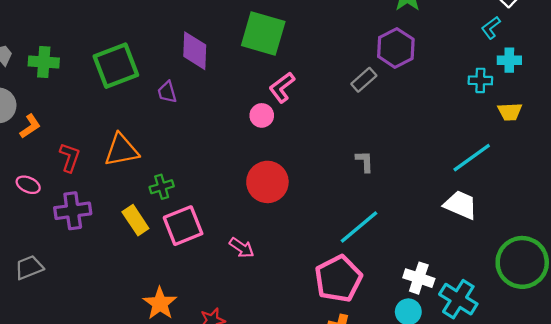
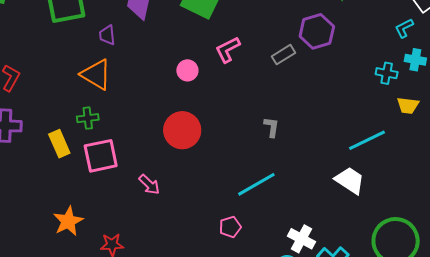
pink L-shape: (282, 87) -> (228, 50), moved
orange triangle: (121, 150) -> (96, 74), moved, turned 32
pink pentagon: (338, 279) -> (230, 227), size x0.5

